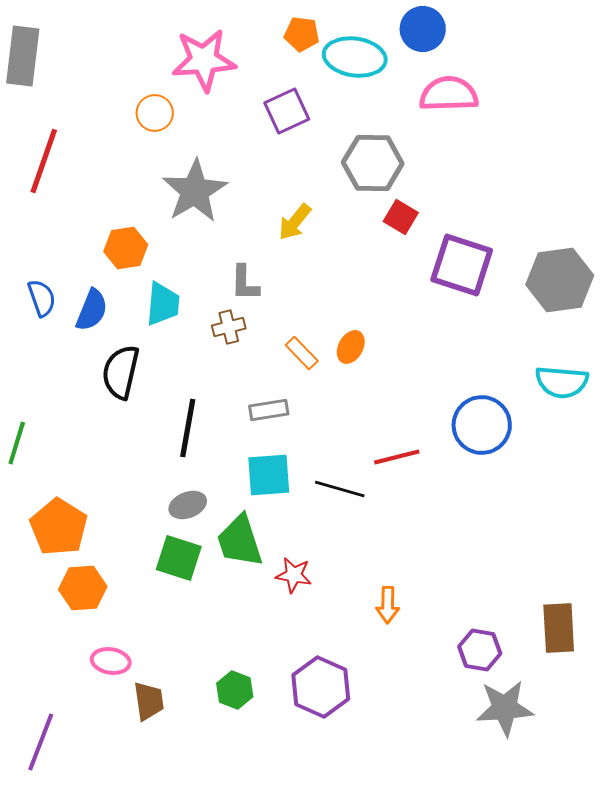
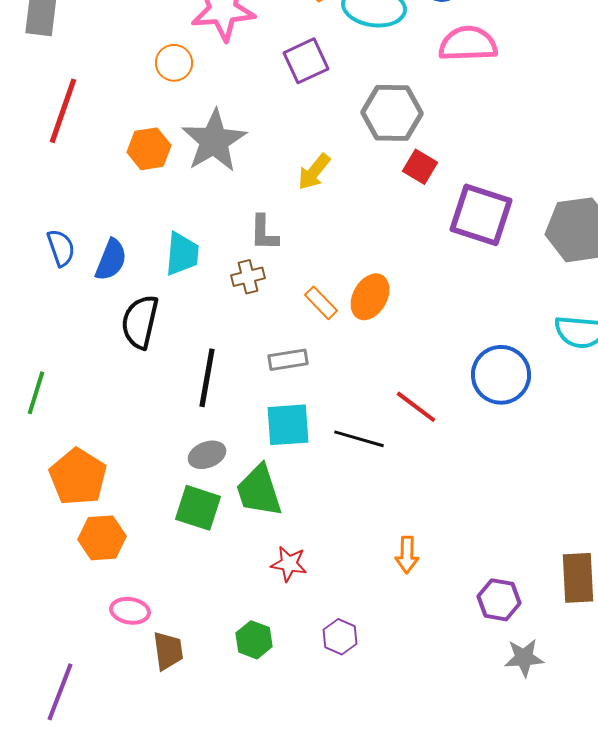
orange hexagon: (126, 248) -> (149, 149), moved
orange ellipse: (351, 347) -> (370, 297), size x1.4
red line: (397, 457) -> (416, 407), turned 51
red star: (294, 575) -> (289, 564), moved
purple hexagon: (321, 687) -> (340, 637), size x0.6
gray star: (505, 708) -> (524, 658), size x0.7

